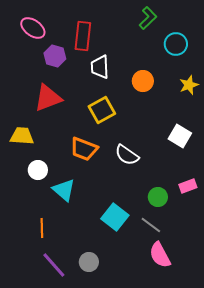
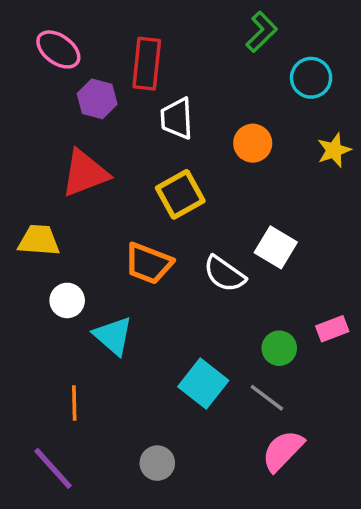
white square: (180, 136) -> (276, 247), moved
pink semicircle: (160, 255) -> (283, 451), turned 72
purple line: (54, 265) -> (53, 468), moved

